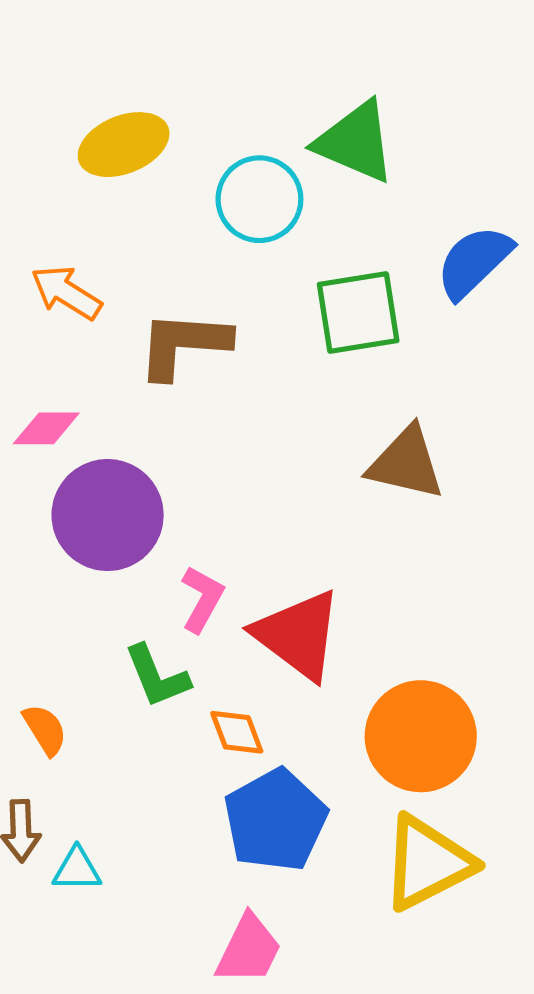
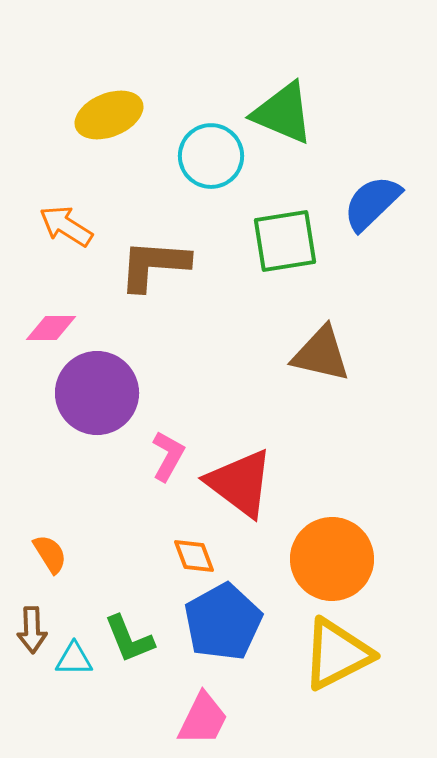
green L-shape: (157, 676) -> (129, 639), moved

